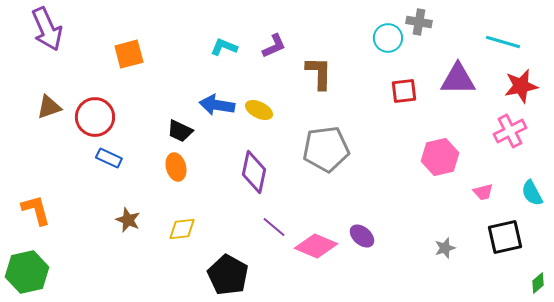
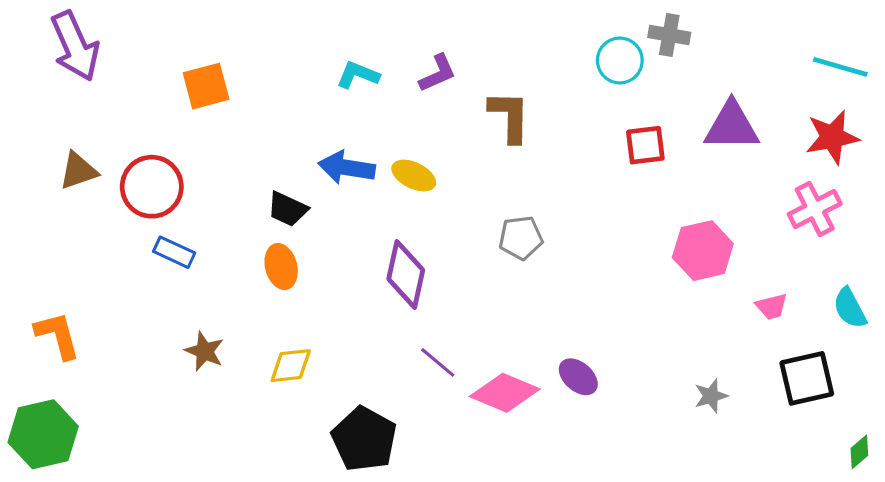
cyan line: (503, 42) -> (840, 67), moved
gray pentagon: (326, 149) -> (521, 238), size x0.6

